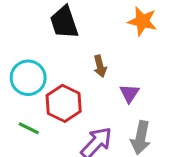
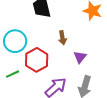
green line: (29, 128) -> (13, 74), turned -56

